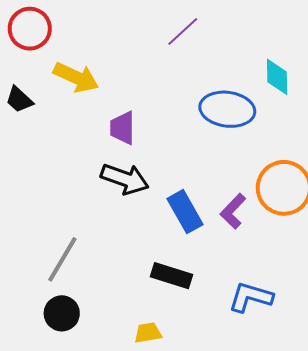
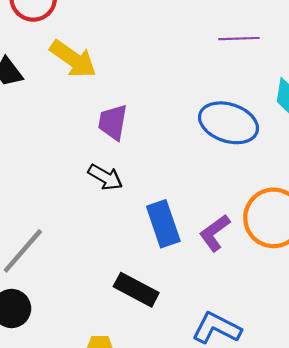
purple line: (183, 32) -> (239, 39), moved, turned 30
black arrow: (125, 179) -> (105, 177), size x0.7

